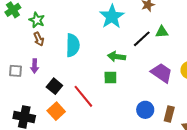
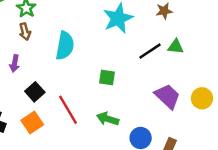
green arrow: (117, 57) -> (108, 119), moved
green square: (110, 78) -> (107, 78), moved

